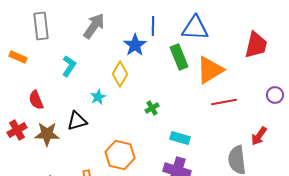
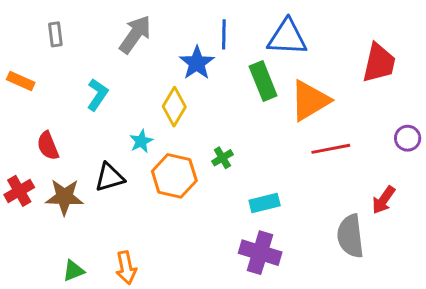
gray rectangle: (41, 26) -> (55, 34), size x0.6
cyan rectangle: (180, 138) -> (265, 203), turned -30
orange hexagon: (120, 155) -> (174, 176), moved

